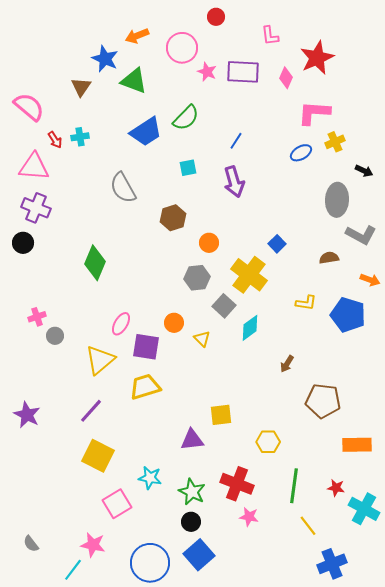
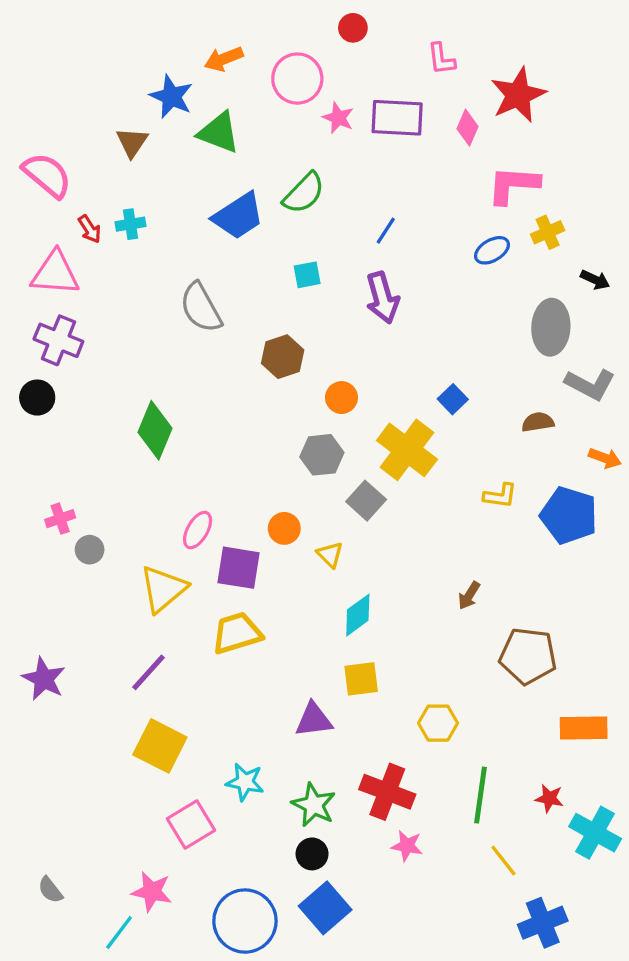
cyan diamond: (250, 328) -> (358, 615), moved

